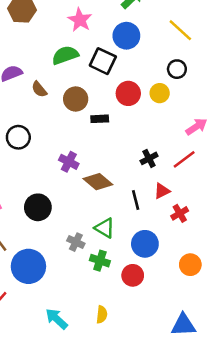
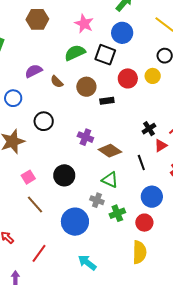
red triangle: (162, 191) -> (161, 146), moved
green triangle: (105, 228) -> (110, 180), moved
green cross: (100, 261) -> (117, 213), turned -35
blue circle: (28, 266) -> (75, 222), moved
yellow semicircle: (102, 315) -> (139, 252), moved, size x1.6

